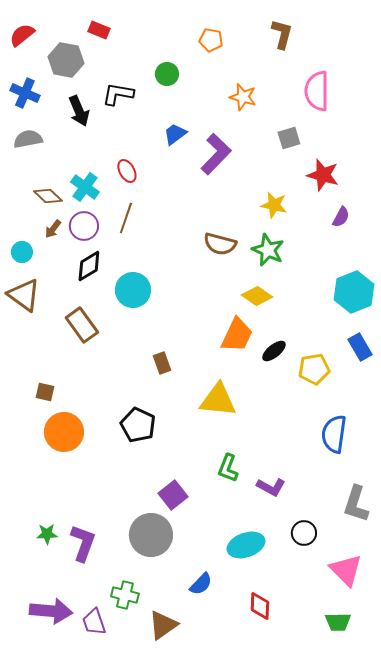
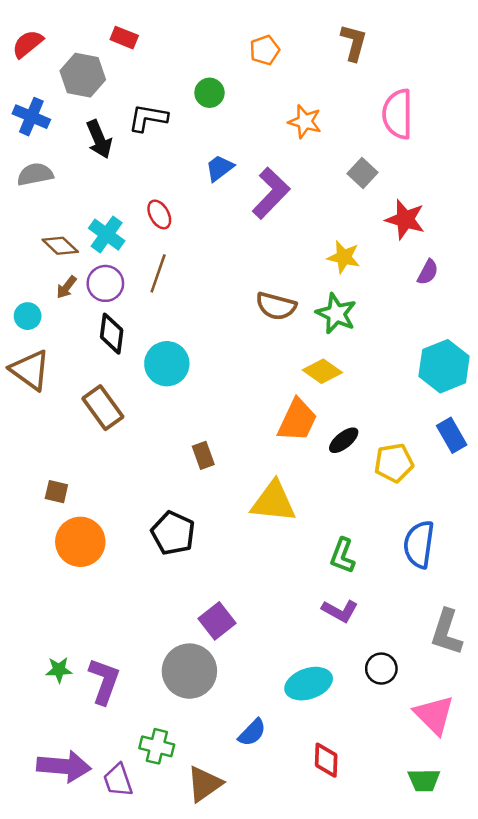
orange pentagon: (211, 40) -> (265, 50), turned -30
gray square: (289, 138) -> (363, 173), turned -30
black diamond: (89, 266) -> (112, 334), turned -52
green L-shape: (228, 468) -> (342, 556), moved

